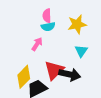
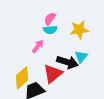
pink semicircle: (47, 16) -> (50, 19), turned 32
black arrow: (70, 74) -> (67, 62), moved

